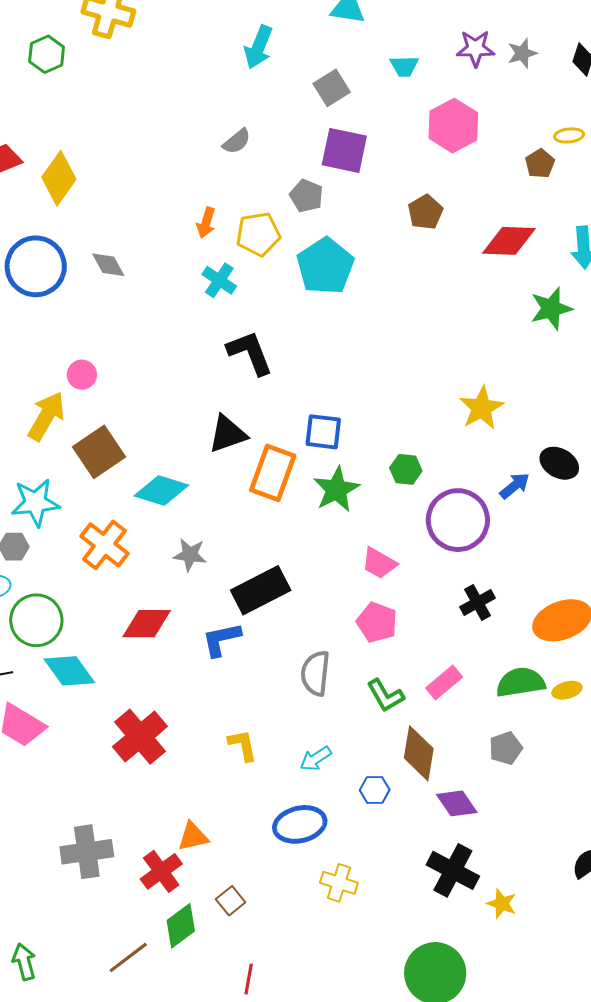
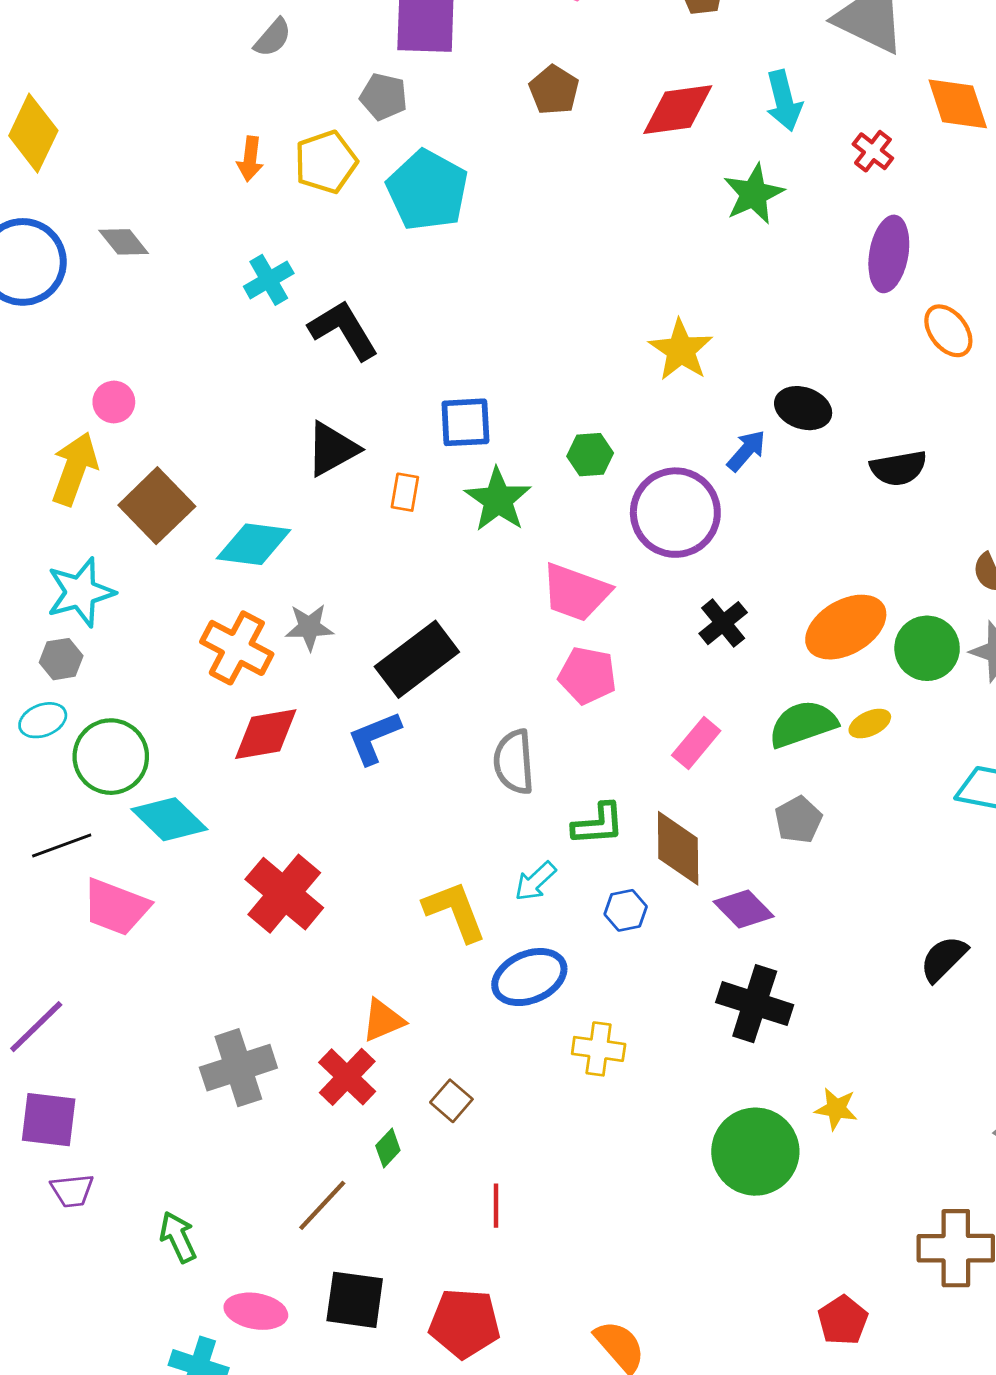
cyan cross: (219, 280) -> (269, 280), moved, turned 36
orange rectangle: (273, 473) -> (405, 492), size x0.5
orange cross: (104, 545) -> (237, 648), moved
pink trapezoid: (379, 563) -> (576, 592), size x1.4
green L-shape: (385, 696) -> (598, 824), moved, turned -54
yellow L-shape: (243, 745) -> (455, 911), moved, size x1.4
yellow star: (502, 904) -> (836, 1109), moved
green diamond: (181, 926) -> (388, 1148), size x0.6

